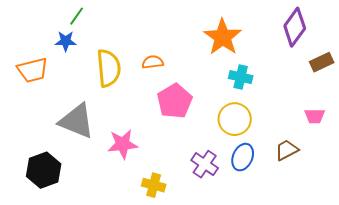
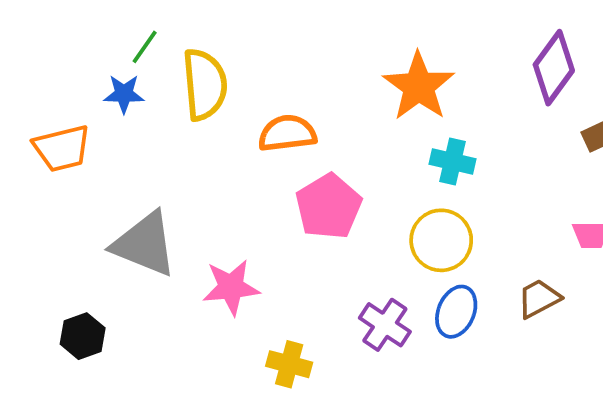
orange semicircle: (153, 62) -> (287, 133), size x1.4
yellow semicircle: (109, 68) -> (205, 84), moved
black hexagon: (44, 170) -> (83, 336), size x0.7

